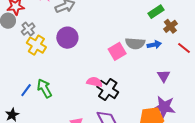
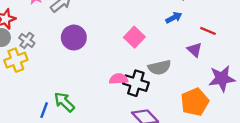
gray semicircle: (135, 43) -> (159, 67), moved
yellow cross: (36, 45) -> (16, 60), moved, turned -36
red line: (184, 48) -> (208, 31), moved
purple star: (164, 107) -> (222, 79), moved

